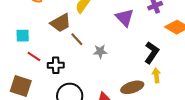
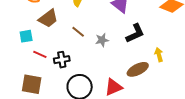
brown trapezoid: (61, 23) -> (48, 18), moved
black L-shape: (152, 53) -> (135, 33), moved, turned 40

